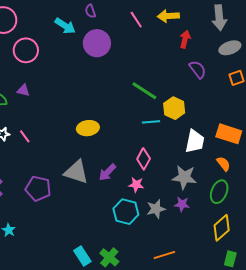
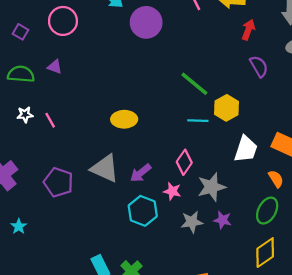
gray star: (184, 177) -> (212, 187), moved, turned -30
cyan hexagon: (126, 212) -> (143, 211), moved

